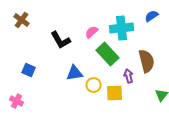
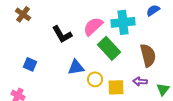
pink semicircle: (92, 32) -> (93, 26), size x1.5
purple arrow: (129, 76) -> (140, 81), moved, turned -72

